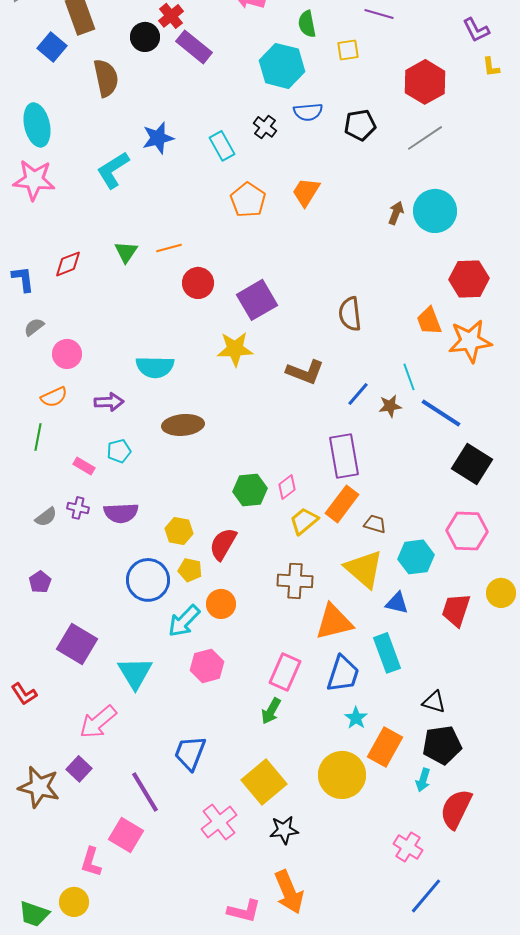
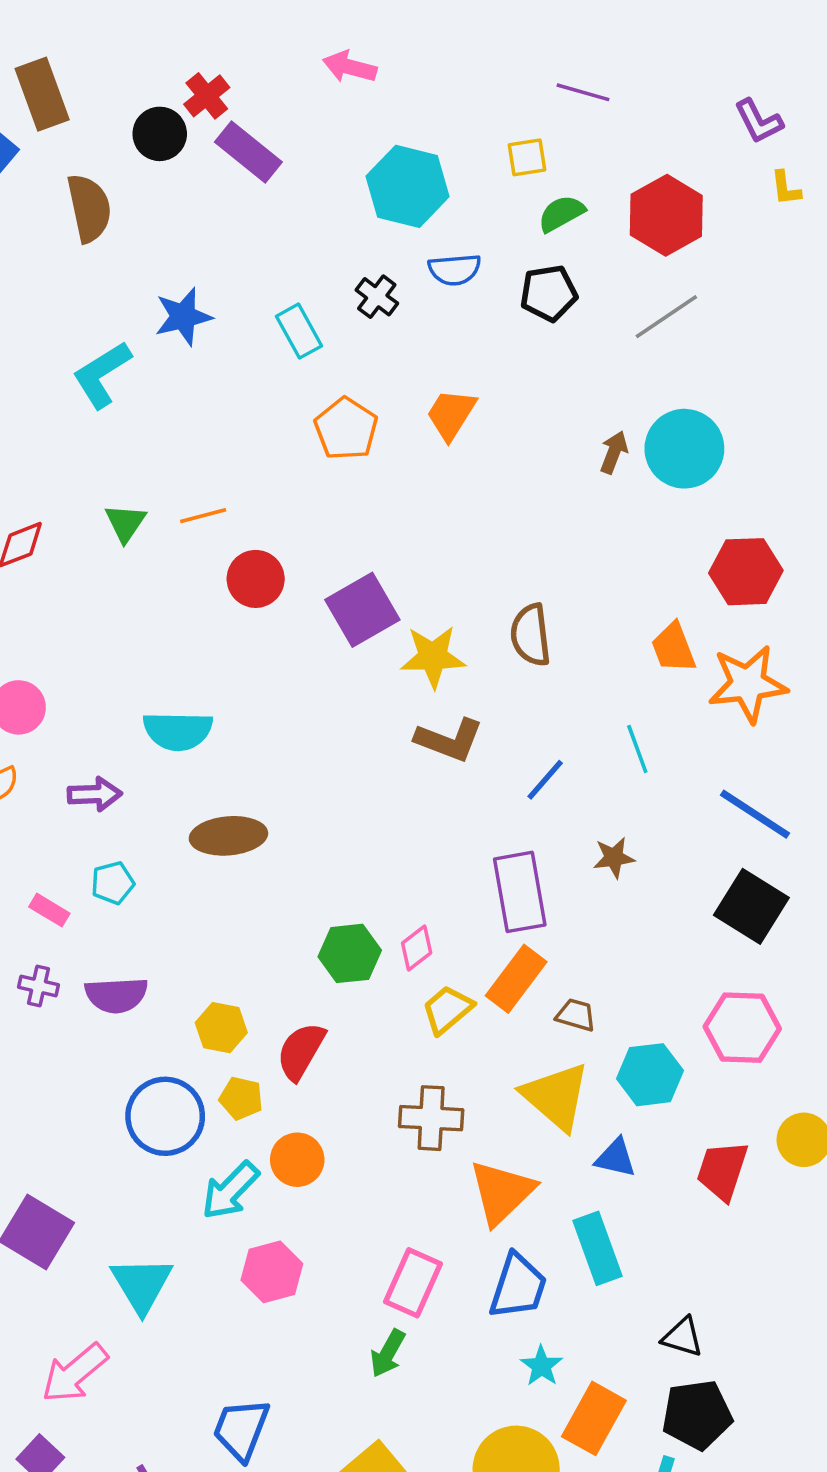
green semicircle: (307, 24) -> (561, 213), moved, turned 72
yellow star: (235, 349) -> (433, 657), moved
brown star: (390, 406) -> (614, 858), moved
blue line: (441, 413) -> (755, 814), moved
orange triangle: (334, 622) -> (502, 1192), turned -30

